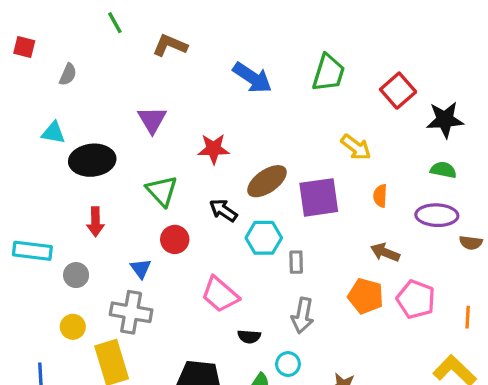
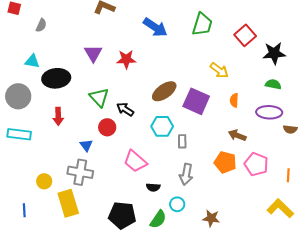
red star: (214, 149) -> (126, 59), moved
purple square: (319, 197) -> (196, 101), turned 32
black arrow: (223, 210) -> (125, 109), moved
gray circle: (76, 275) -> (18, 96), moved, size x1.6

